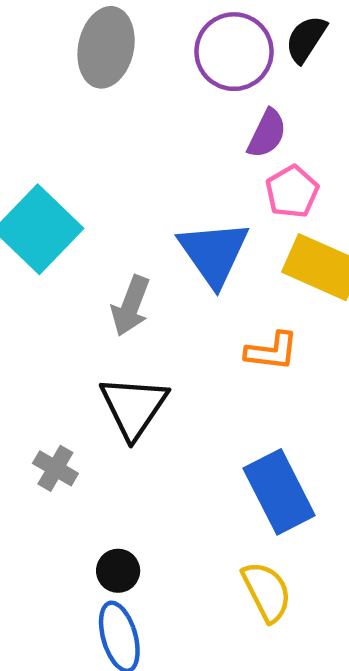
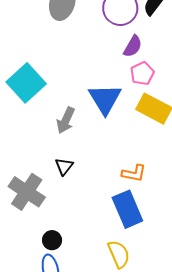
orange L-shape: (272, 351) -> (134, 173), moved
black triangle: (134, 407) -> (64, 166), size x0.6
gray cross: (55, 468) -> (27, 192), size x1.8

